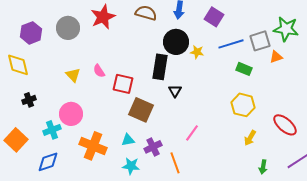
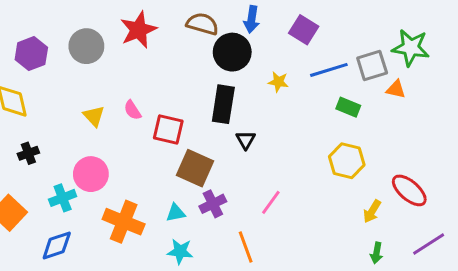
black circle: (176, 42) -> (232, 52), moved
orange triangle: (276, 57) -> (396, 89), turned 32
yellow arrow: (250, 138) -> (372, 211), moved
purple cross: (153, 147) -> (213, 204), moved

